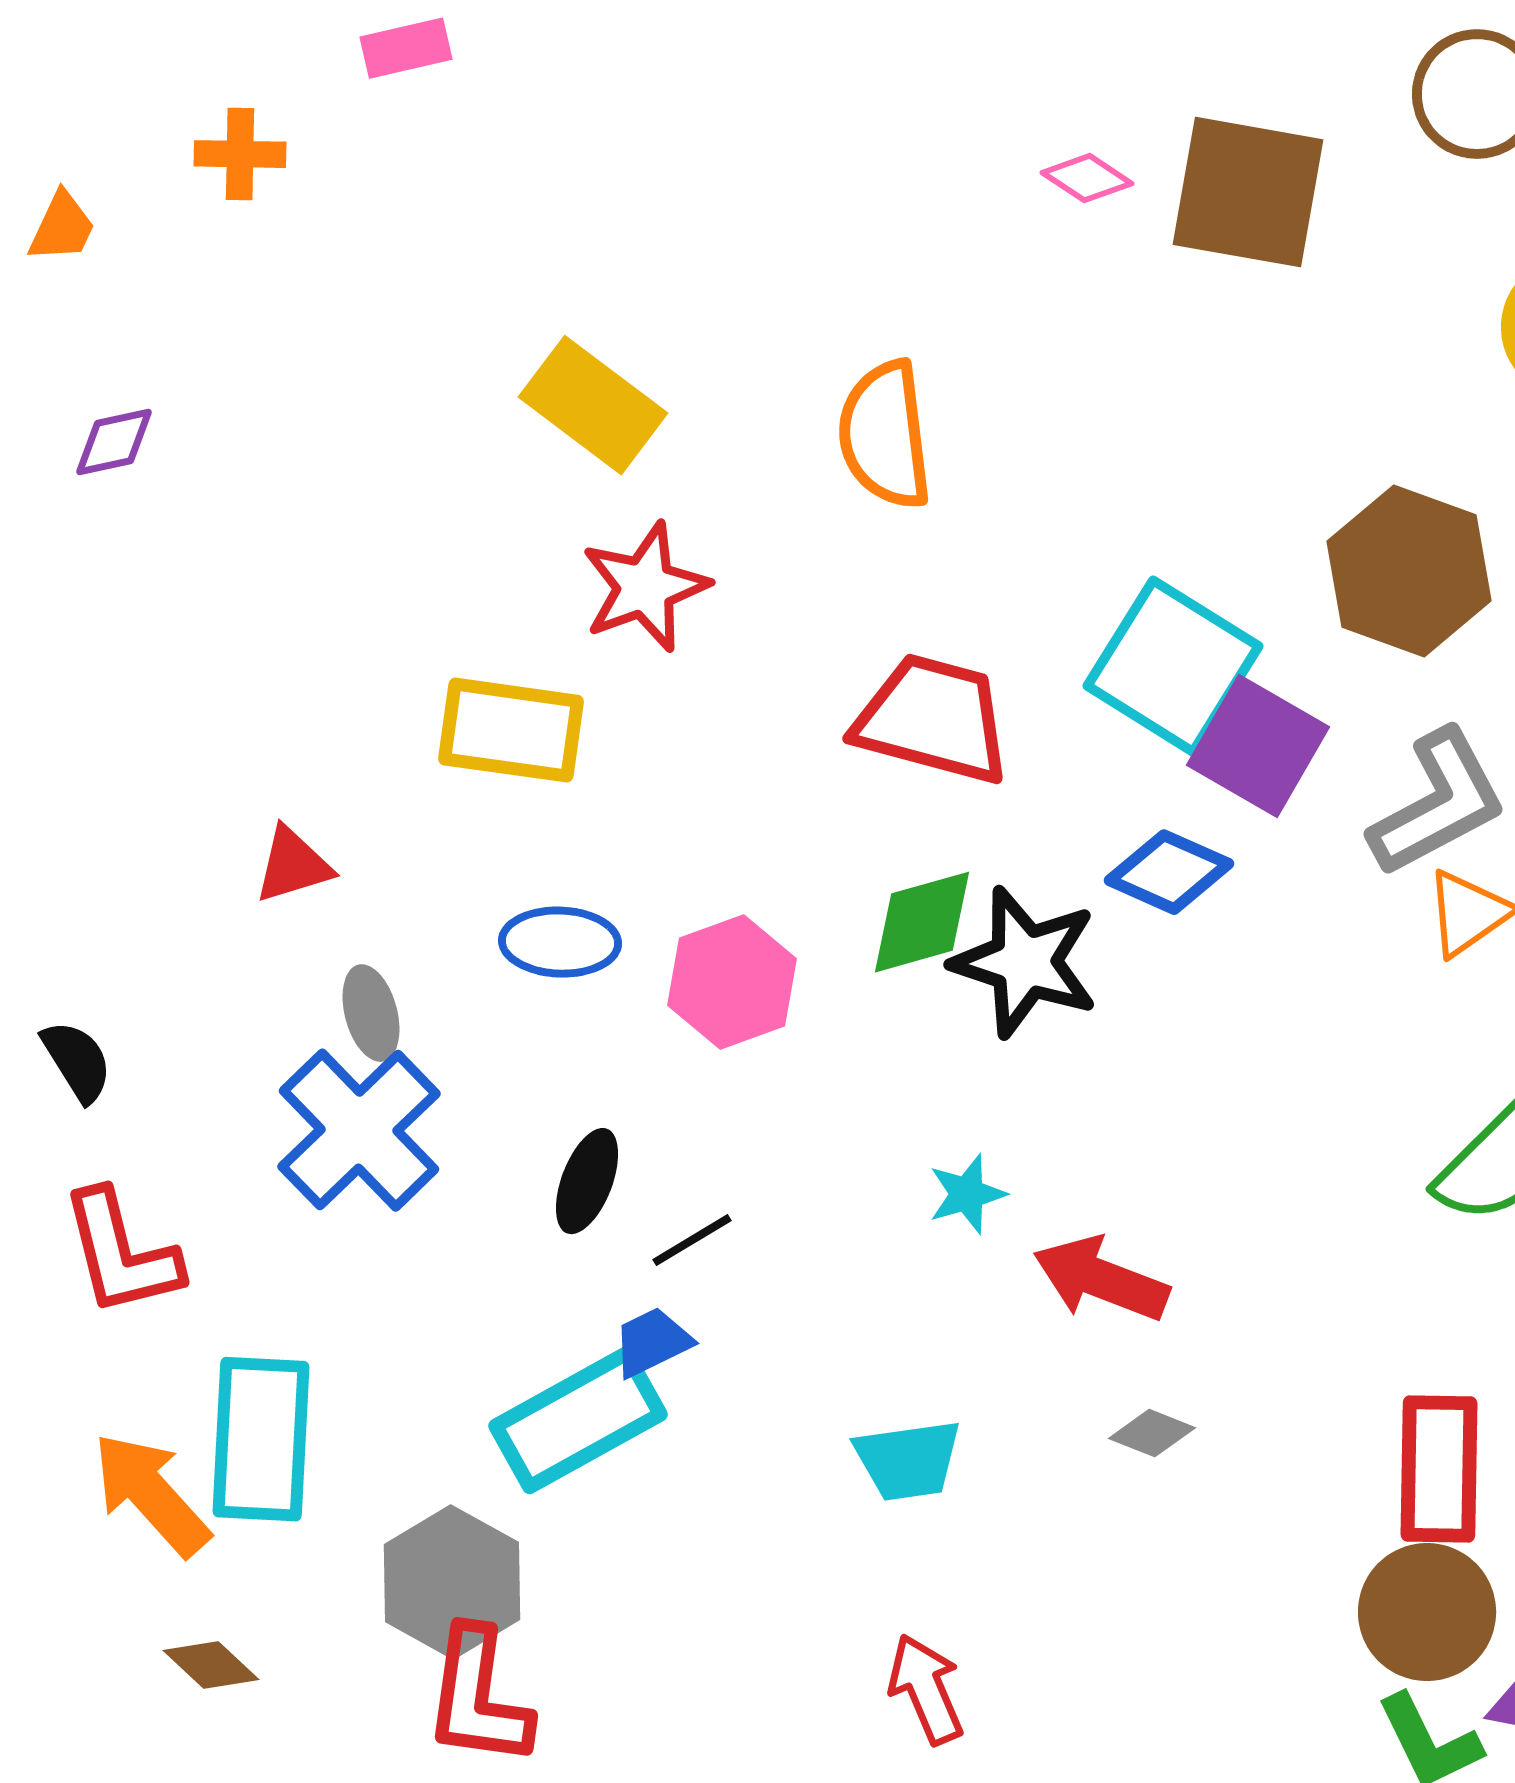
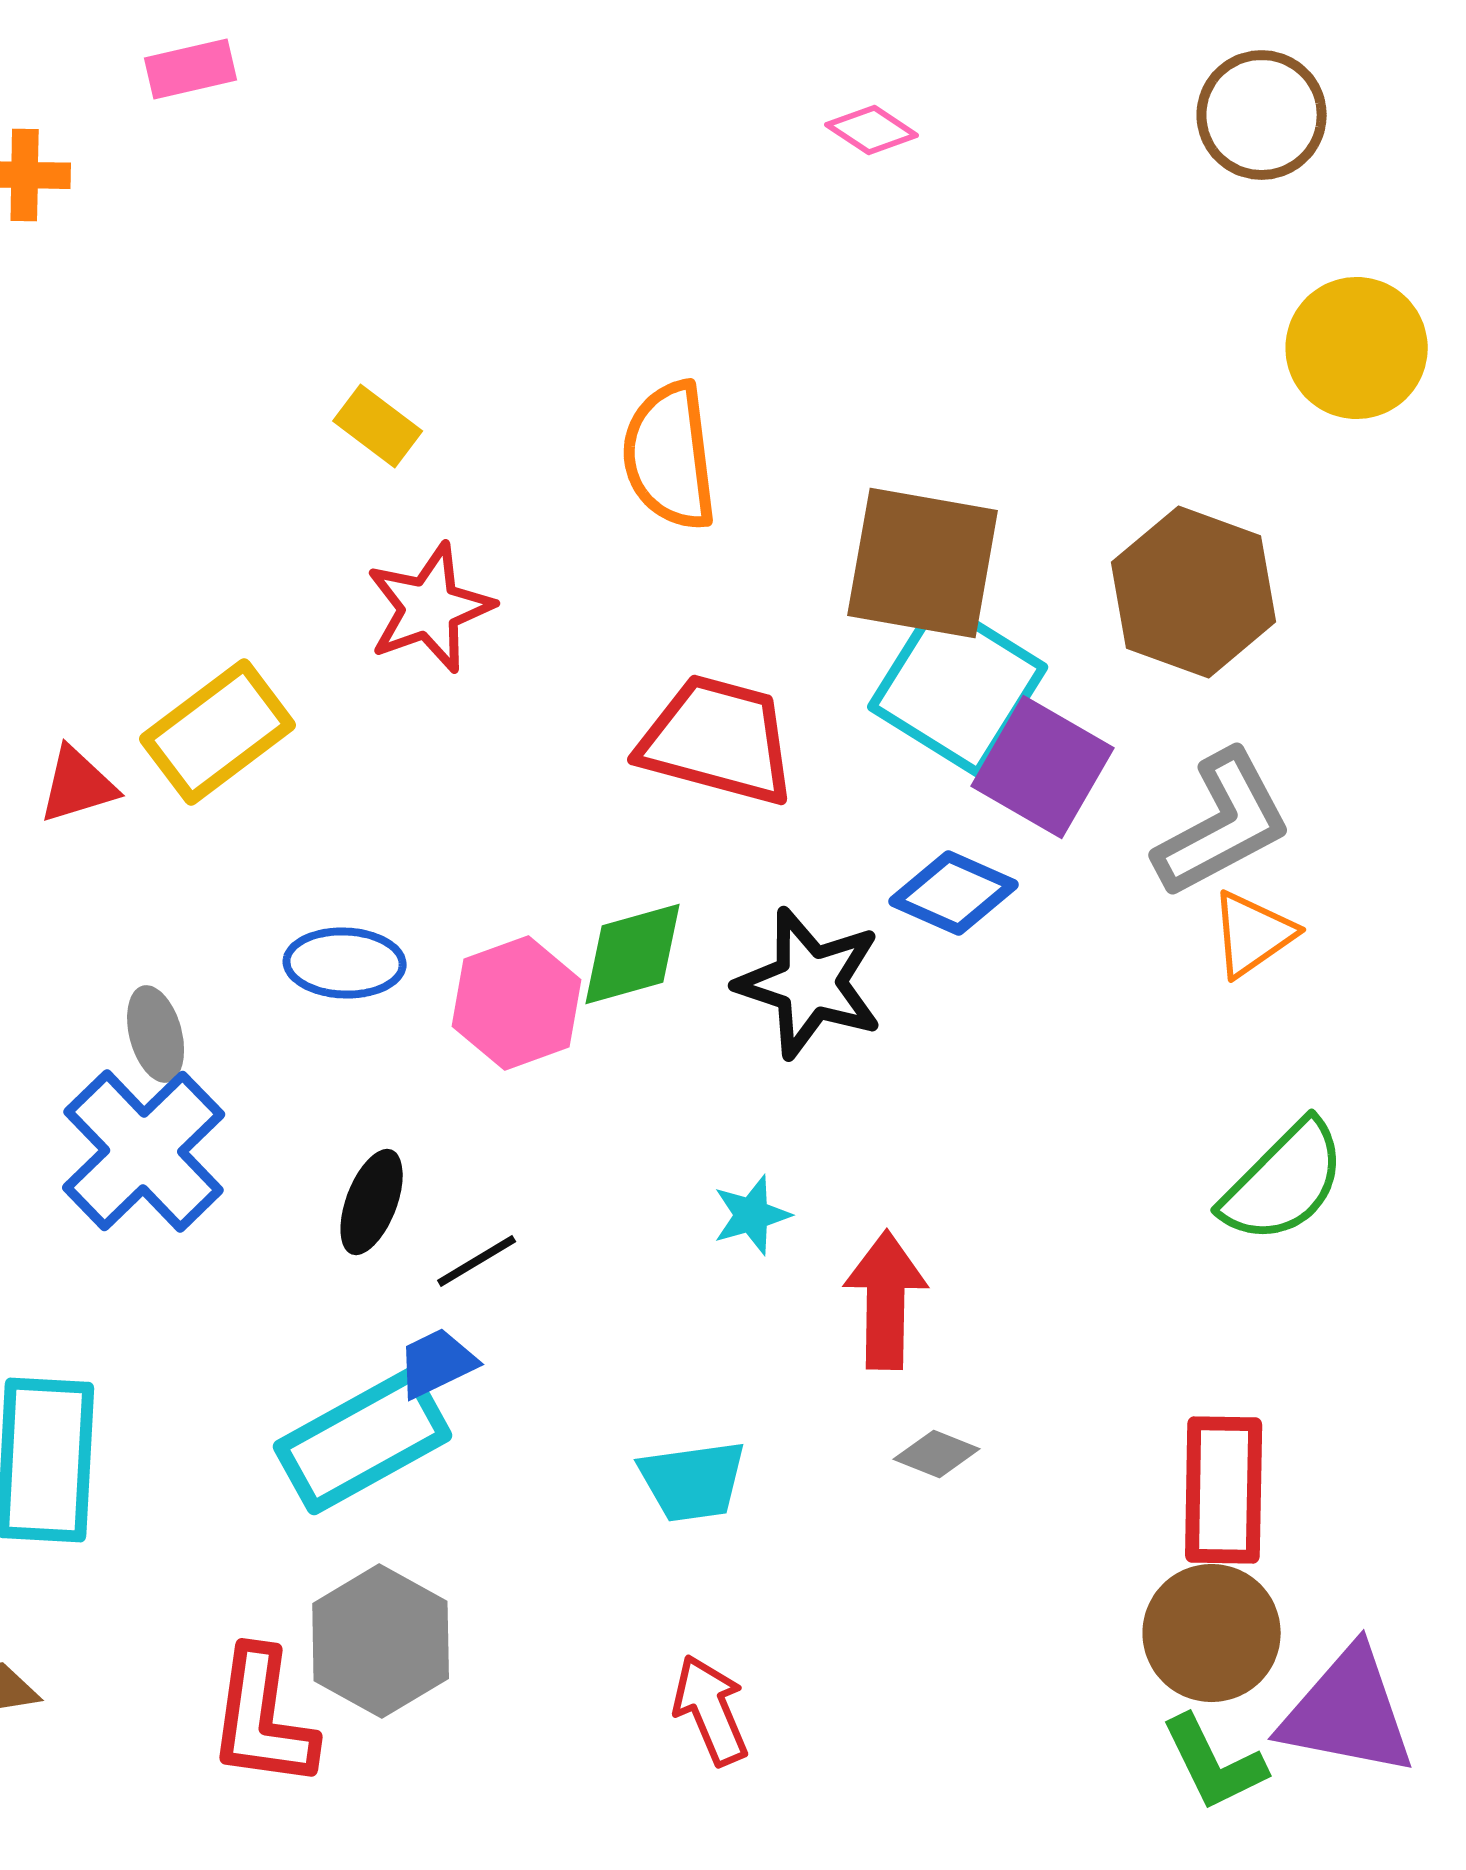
pink diamond: (1087, 178) -> (872, 130), moved
brown square: (1248, 192) -> (923, 563), moved
yellow rectangle: (593, 405) -> (378, 426), size x0.6
yellow rectangle: (511, 730) -> (218, 732), moved, turned -45
red triangle: (293, 865) -> (78, 785), moved
green diamond: (922, 922) -> (633, 954), moved
red arrow: (1101, 1279) -> (886, 1300), turned 70
gray hexagon: (452, 1582) -> (381, 1641), moved

